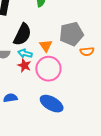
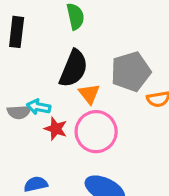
black semicircle: (22, 34) -> (74, 68), moved
cyan arrow: (25, 53) -> (39, 107), moved

